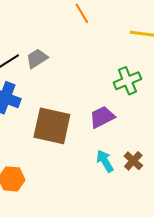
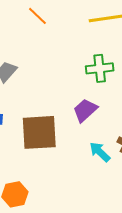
green cross: (127, 81) -> (100, 68), turned 32

